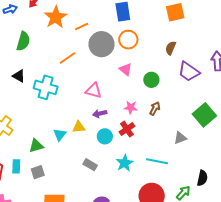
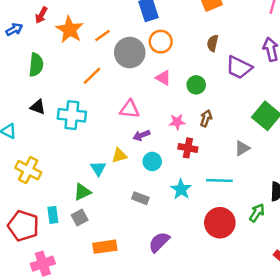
red cross: (127, 129) -> (188, 148), moved, turned -35
green triangle: (36, 146) -> (82, 192), moved

